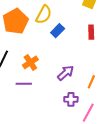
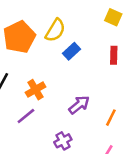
purple line: (24, 84) -> (26, 116), turned -42
purple cross: (71, 99) -> (63, 141), moved, turned -32

